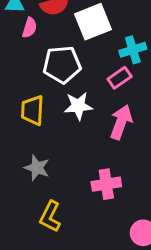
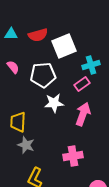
pink semicircle: (30, 28) -> (13, 67), moved, turned -56
yellow trapezoid: (32, 110) -> (18, 122), moved

